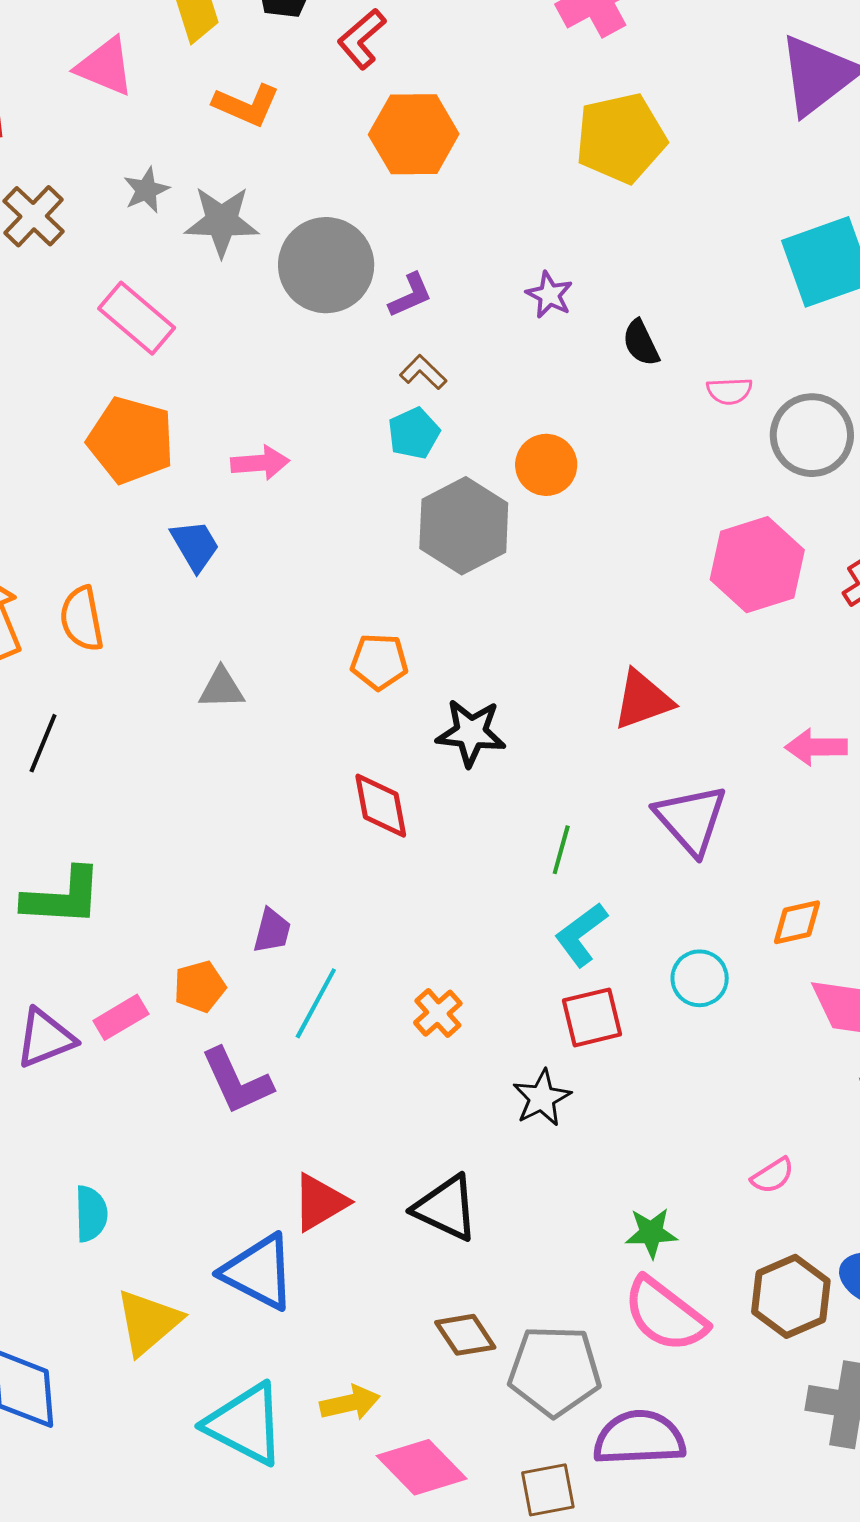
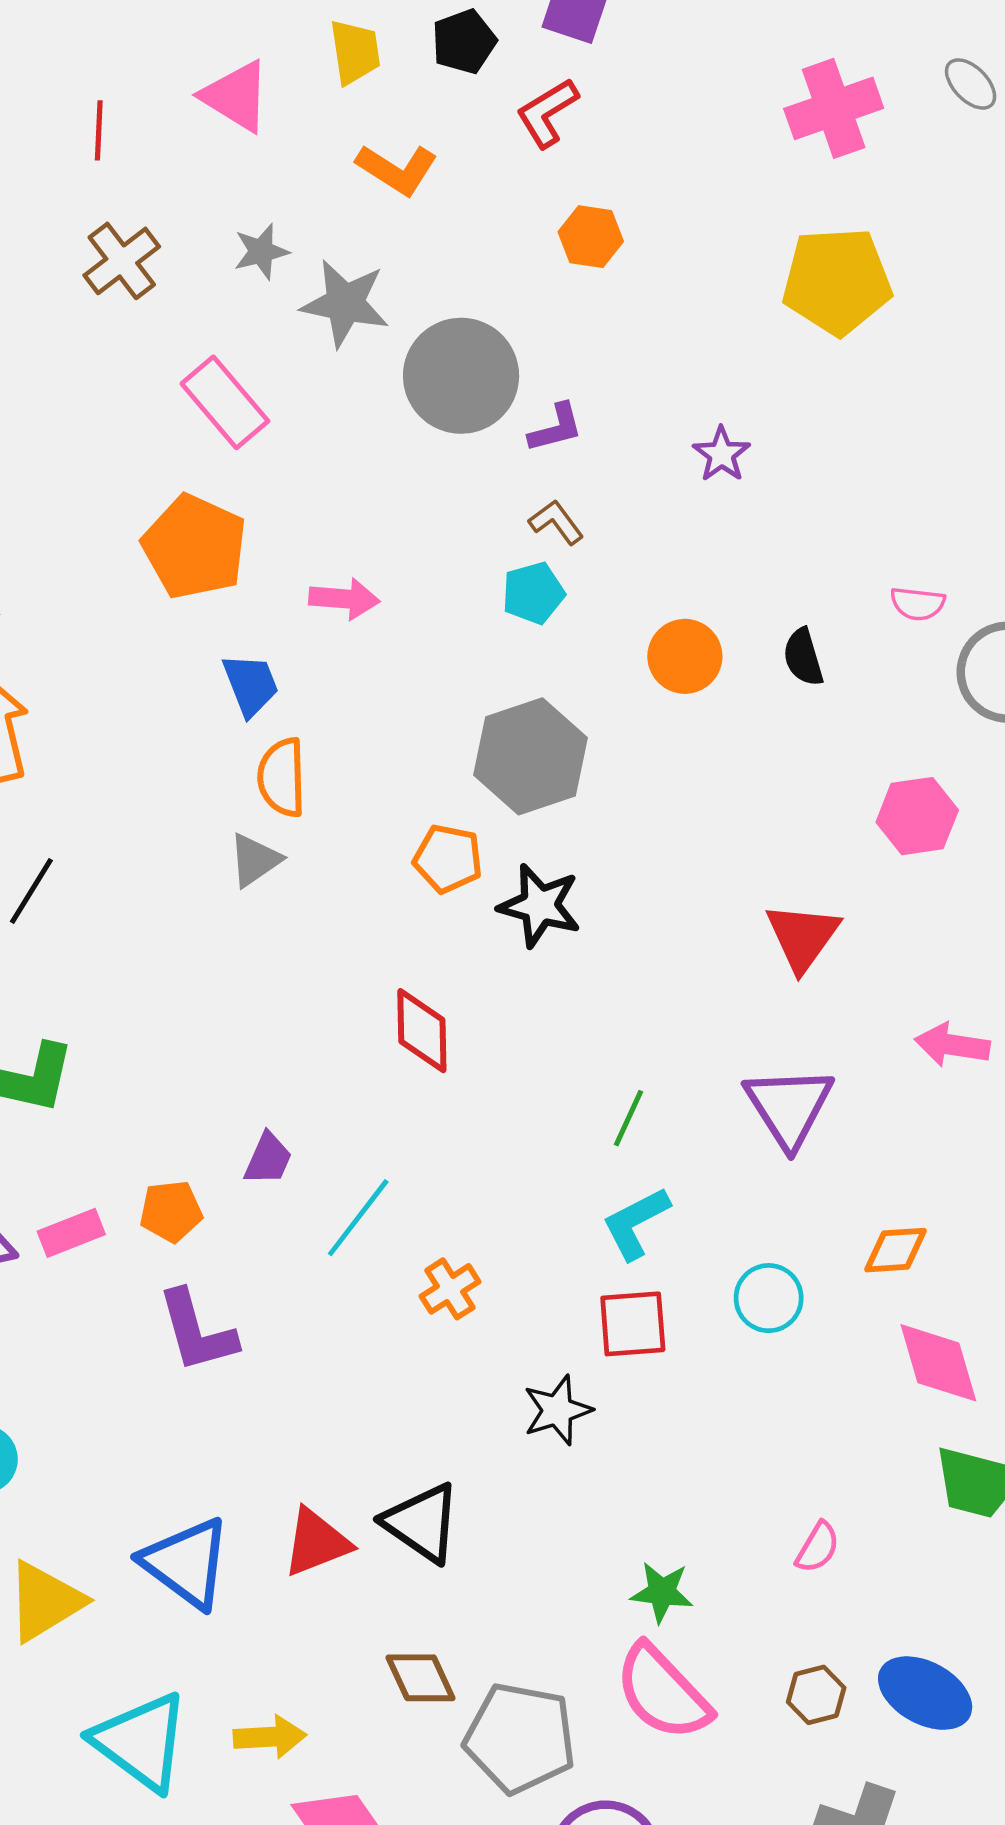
orange hexagon: (414, 134) -> (591, 237), size x0.6
black semicircle: (641, 343) -> (803, 657), moved
gray hexagon: (464, 526) -> (531, 756), moved
pink hexagon: (757, 565) -> (917, 816), size x0.7
orange semicircle: (82, 619) -> (282, 777), moved
gray triangle: (221, 688) -> (255, 860), turned -42
red triangle: (643, 700) -> (802, 937), moved, turned -44
black star: (471, 733) -> (540, 906), moved
cyan line: (316, 1003) -> (358, 1218), moved
pink semicircle: (773, 1176) -> (818, 1547), turned -36
red triangle: (320, 1202) -> (316, 1542), moved
brown hexagon: (791, 1296) -> (816, 1695), size x0.6

